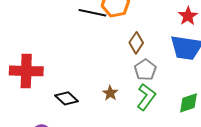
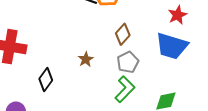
brown star: (110, 93) -> (86, 59), moved
black diamond: (67, 98) -> (46, 79), turned 75

